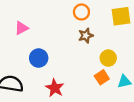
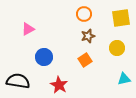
yellow circle: (108, 58) -> (117, 48), moved
orange square: (102, 77) -> (85, 60), moved

